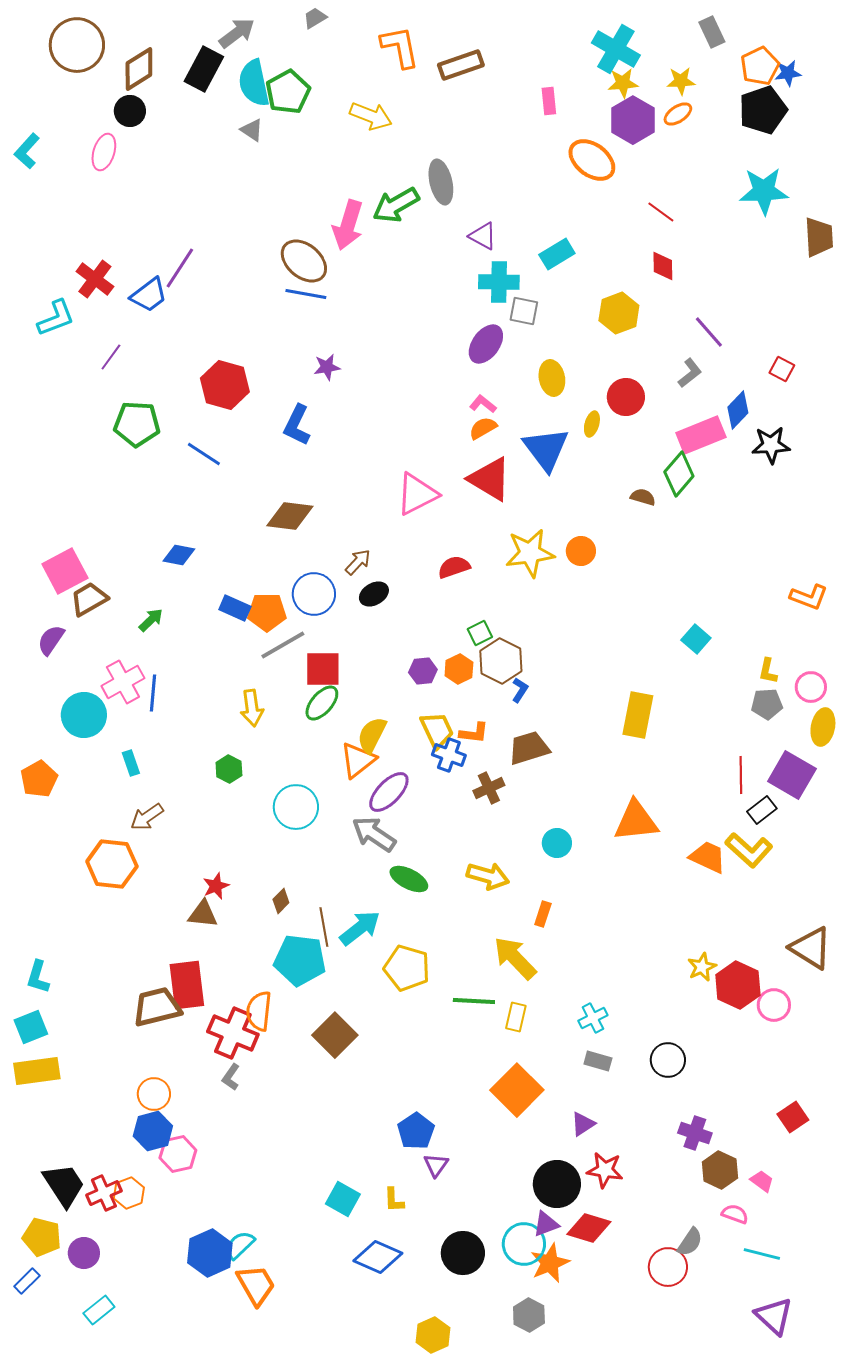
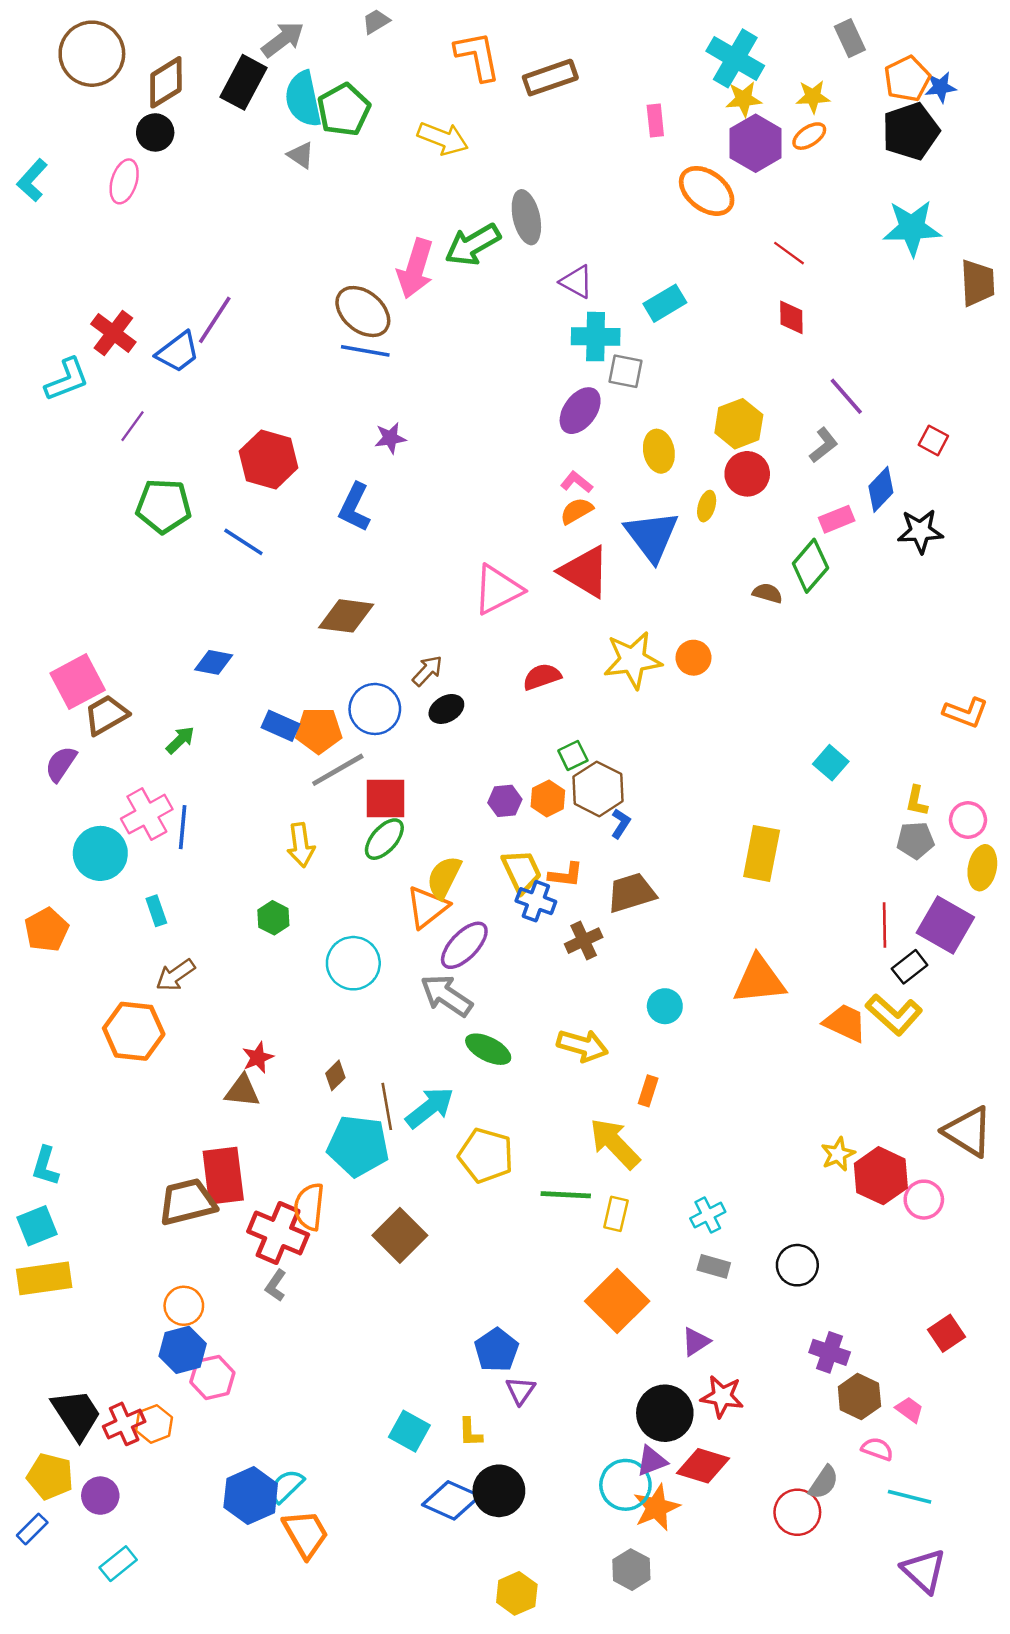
yellow hexagon: (619, 313) -> (739, 424), moved
pink rectangle: (701, 435) -> (837, 519), size x0.6
black circle: (463, 1253) -> (499, 1491), moved

